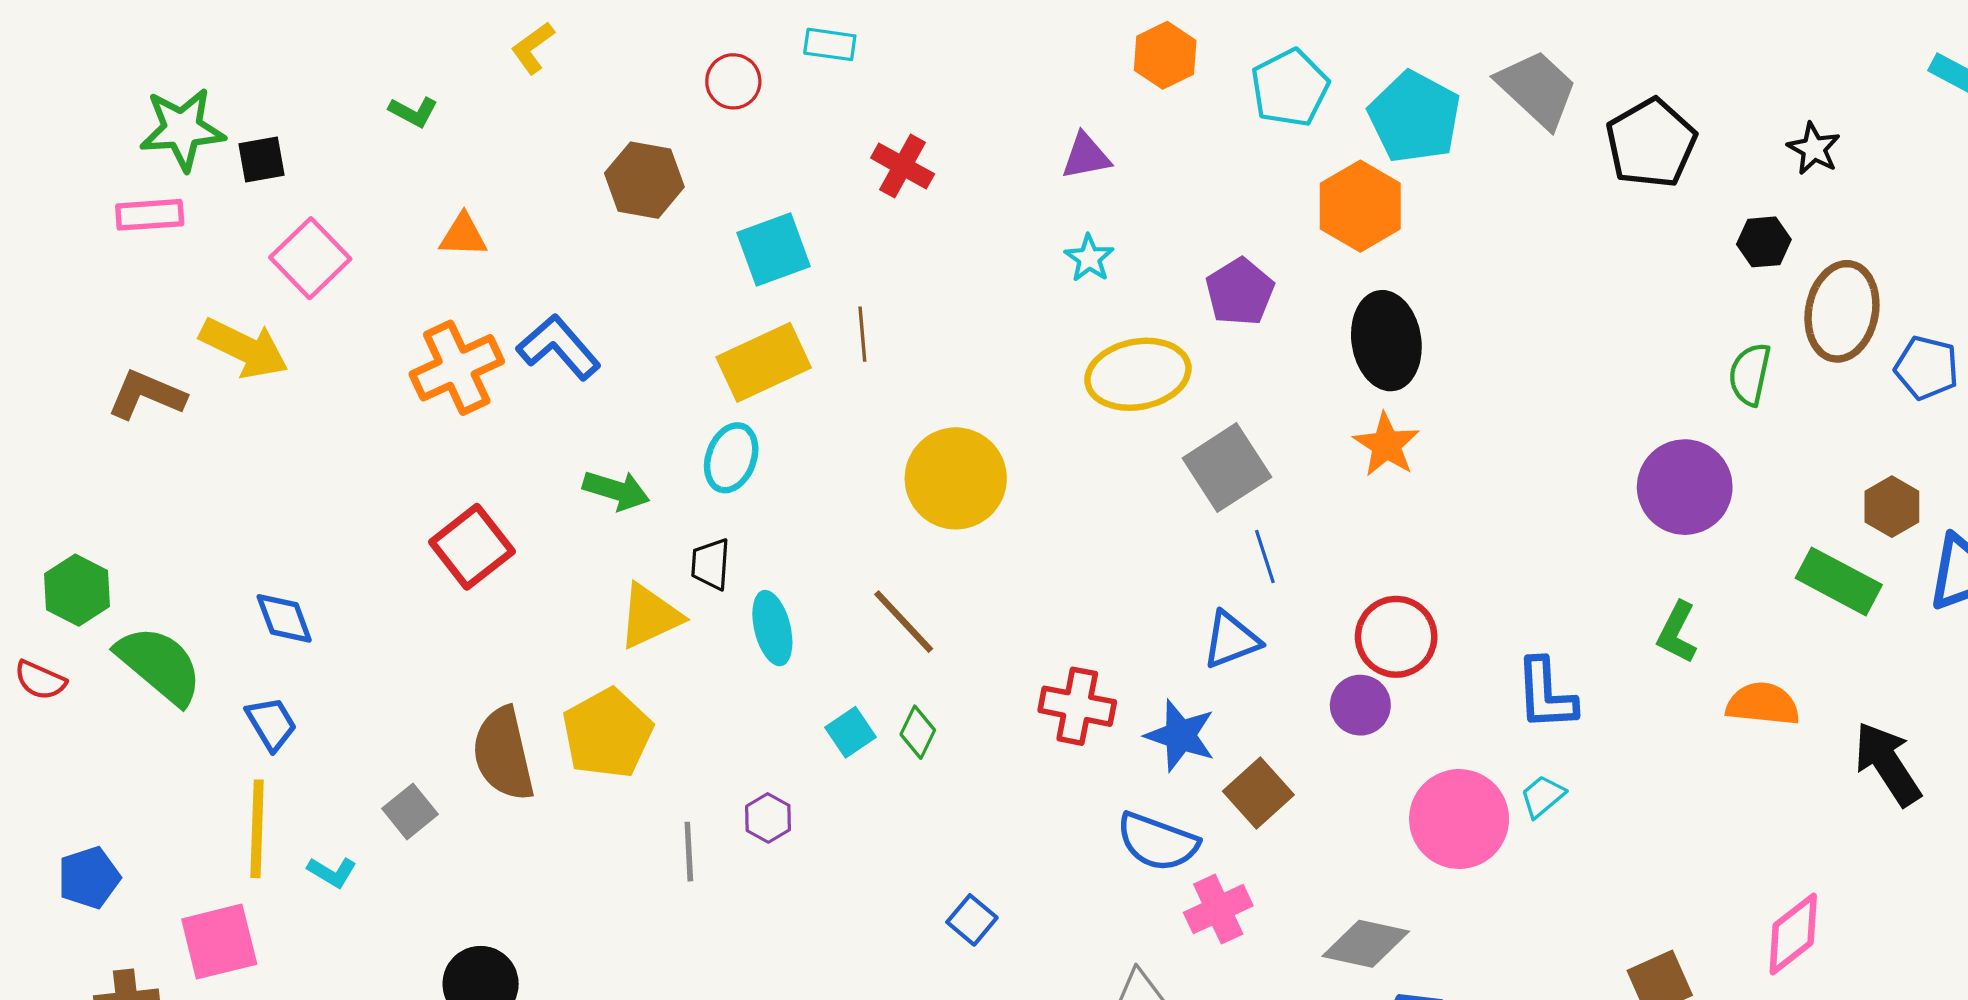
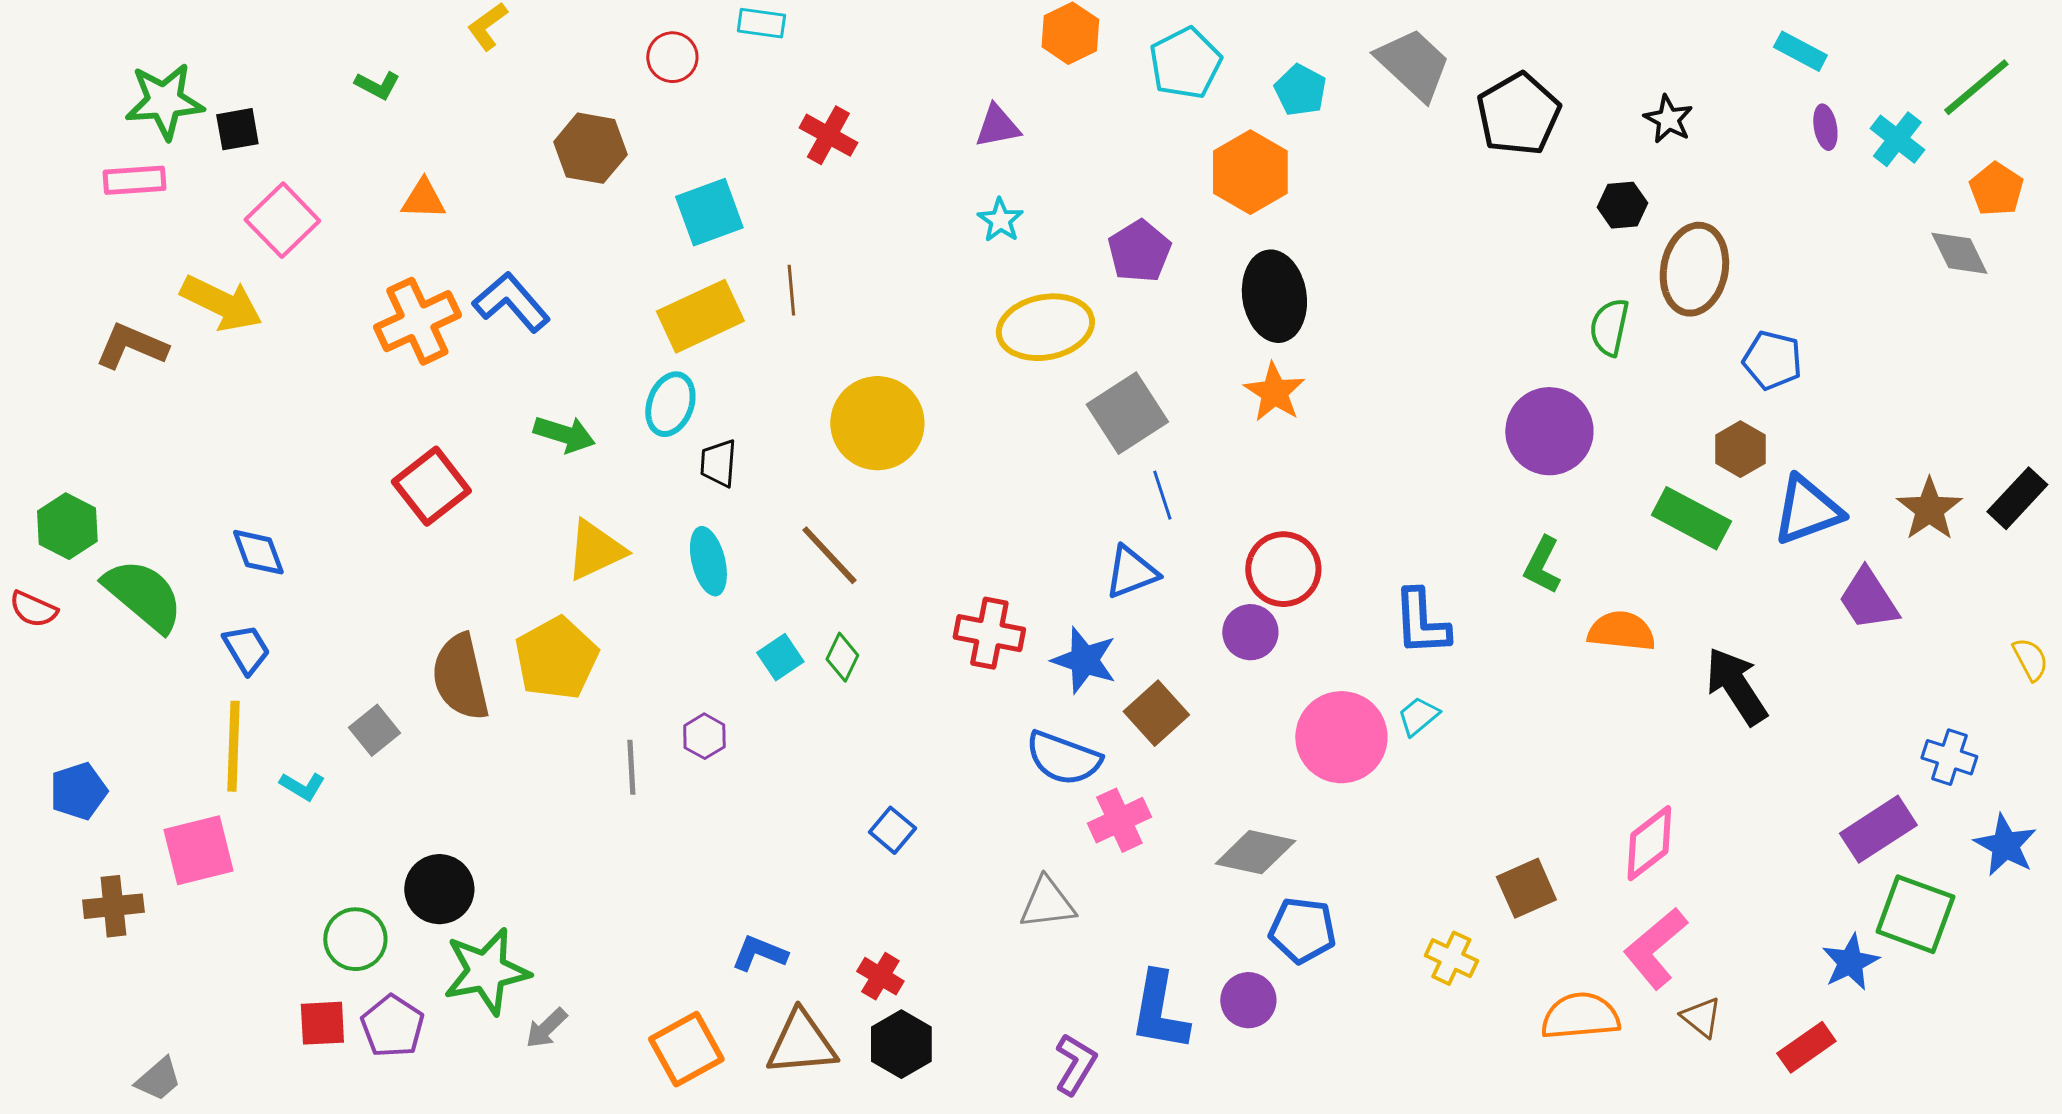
cyan pentagon: (1415, 117) -> (1300, 90), size x0.6
blue pentagon: (1927, 368) -> (1772, 360), moved
black trapezoid: (711, 564) -> (718, 463), moved

